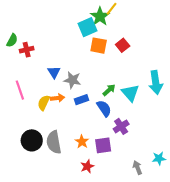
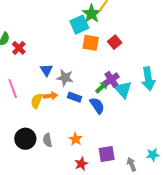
red cross: (27, 50) -> (19, 48), turned -32
blue rectangle: (82, 100) -> (74, 97), turned 40
purple cross: (121, 126) -> (111, 79), moved
gray semicircle: (54, 142) -> (47, 140), size x0.6
purple square: (103, 145) -> (107, 154), moved

